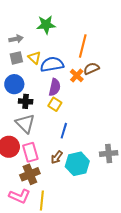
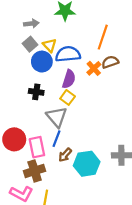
gray square: (16, 58) -> (30, 44), turned -32
blue circle: (14, 84) -> (42, 62), moved
gray triangle: (25, 123) -> (57, 117), moved
blue line: (64, 131) -> (56, 139), moved

